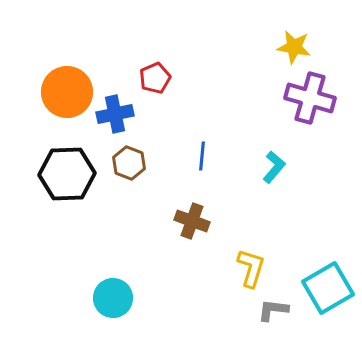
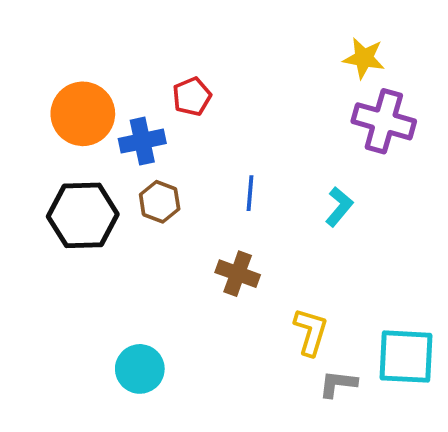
cyan square: (328, 288) -> (406, 357), turned 33

